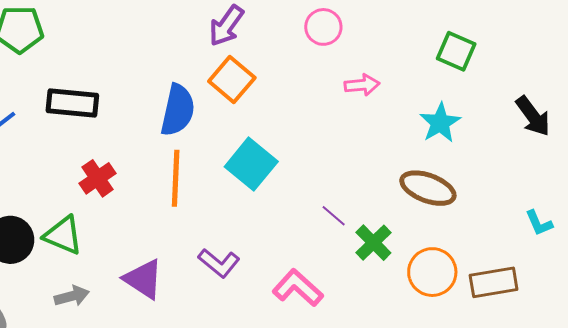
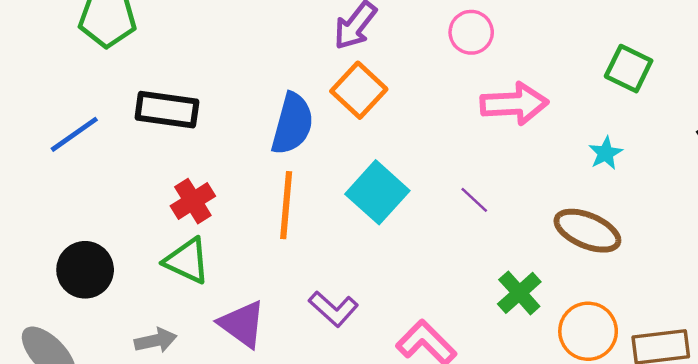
pink arrow: (362, 85) -> (514, 104), size x1.6
cyan star: (440, 123) -> (606, 153), size x0.7
purple line: (334, 216) -> (474, 200), moved
green triangle: (63, 235) -> (187, 261), moved

